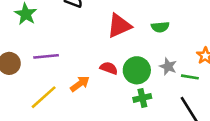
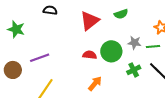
orange arrow: (80, 84) -> (95, 83), moved
green cross: (142, 98) -> (134, 70), moved

